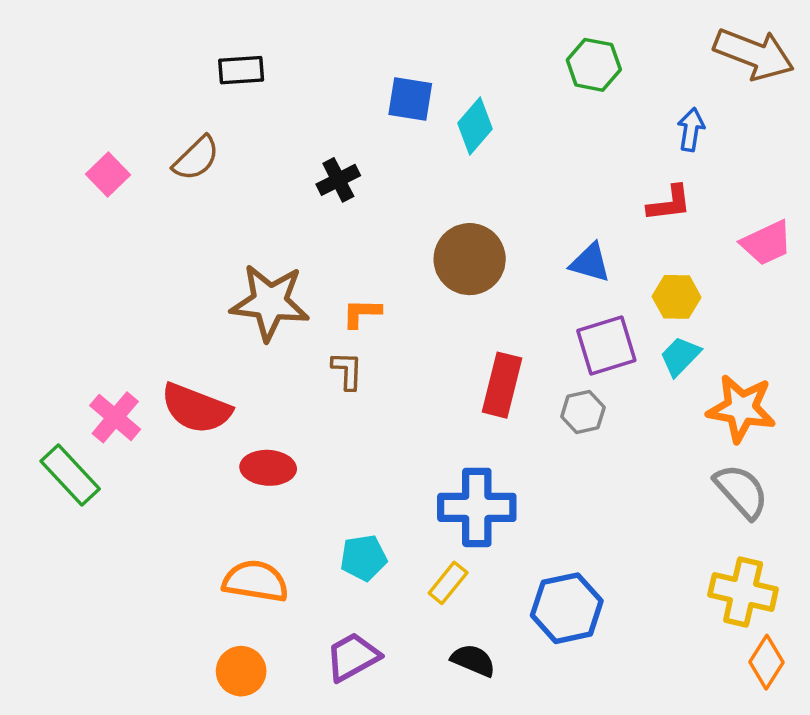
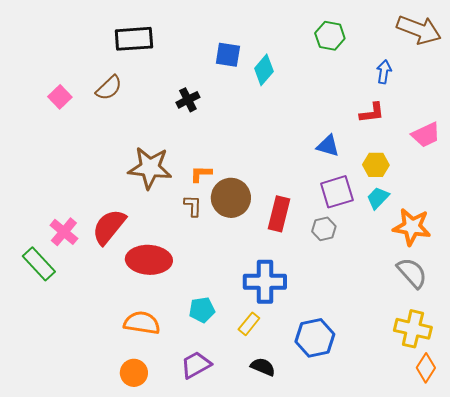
black rectangle: (241, 70) -> (134, 39), size x1.5
brown circle: (470, 259) -> (231, 198), moved
red semicircle: (196, 408) -> (109, 227), turned 108
red ellipse: (268, 468) -> (149, 260), size x1.5

